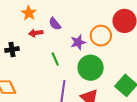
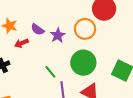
purple star: (78, 42) -> (58, 35), moved
green line: (55, 59) -> (50, 72), moved

